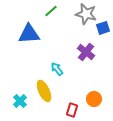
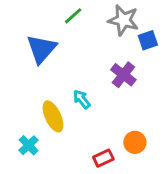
blue triangle: (29, 34) -> (41, 49), turned -45
yellow ellipse: (44, 91) -> (53, 116), moved
red rectangle: (72, 110) -> (103, 158), turned 48

